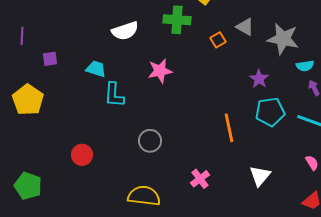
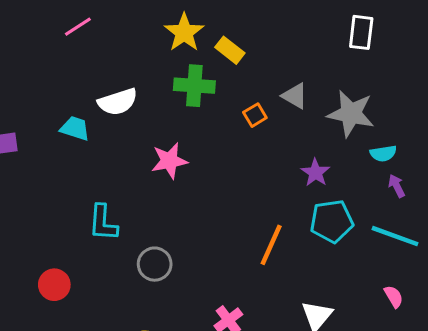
cyan trapezoid: (96, 69) -> (75, 128), moved
cyan L-shape: (114, 95) -> (103, 223), moved
orange line: (229, 128) -> (271, 245), turned 36

